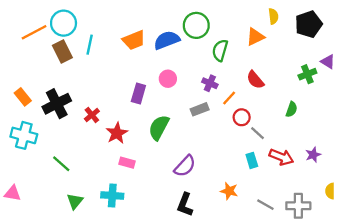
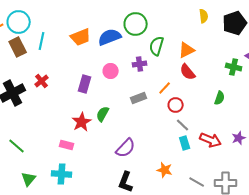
orange triangle: (255, 37) -> (187, 50), moved
green cross: (307, 74) -> (234, 67), turned 35
purple cross: (210, 83) -> (140, 64), moved, turned -32
red cross: (92, 115) -> (42, 81), moved
green semicircle: (159, 127) -> (103, 114), size x0.7
red star: (117, 133) -> (82, 122), moved
gray line: (258, 133) -> (183, 125), moved
pink rectangle: (127, 163) -> (67, 145), moved

